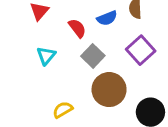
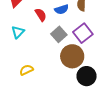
gray square: (93, 56) -> (59, 34), moved
brown circle: (109, 90) -> (72, 56), moved

